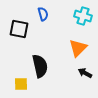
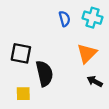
blue semicircle: (43, 14) -> (65, 19), moved
black square: (19, 29) -> (21, 53), moved

